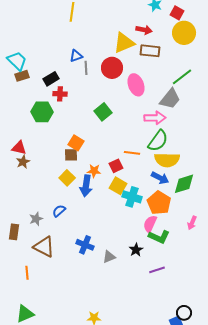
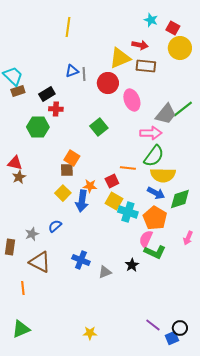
gray line: (86, 68) -> (84, 74), moved
green line: (182, 77) -> (183, 109), moved
purple line: (157, 270) -> (153, 325), moved, turned 56

